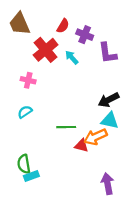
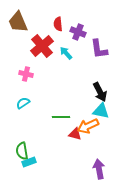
red semicircle: (63, 26) -> (58, 24), turned 144
black arrow: (109, 100) -> (100, 92), turned -90

